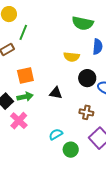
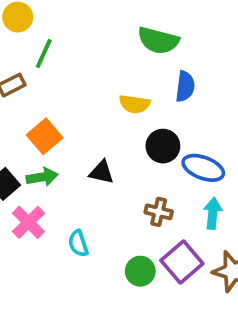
orange square: (25, 75) -> (45, 136), turned -30
cyan semicircle: (56, 134) -> (78, 243), moved, turned -80
green circle: (71, 150) -> (140, 271), moved

